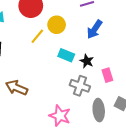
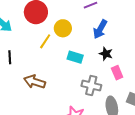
black star: (87, 61) -> (106, 54), moved
brown arrow: (17, 88) -> (35, 82), moved

